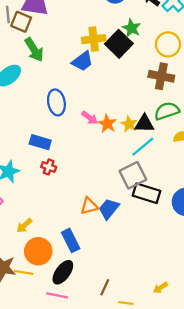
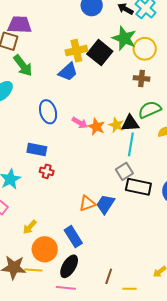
green star: (131, 28) -> (124, 38), moved, size x1.4
brown cross: (161, 76) -> (142, 78), size x0.7
cyan line: (143, 147) -> (131, 144), turned -35
gray square: (133, 175) -> (124, 171), size x0.7

